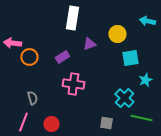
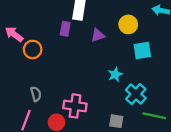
pink arrow: (12, 43) -> (14, 34), turned 30
purple rectangle: (62, 57) -> (65, 29), moved, turned -48
cyan star: (145, 80) -> (115, 74), moved
pink cross: (73, 84) -> (75, 106), moved

